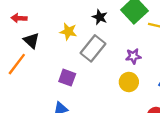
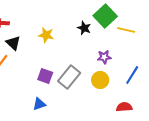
black star: (100, 17) -> (84, 28), moved
gray rectangle: (93, 48) -> (69, 77), moved

